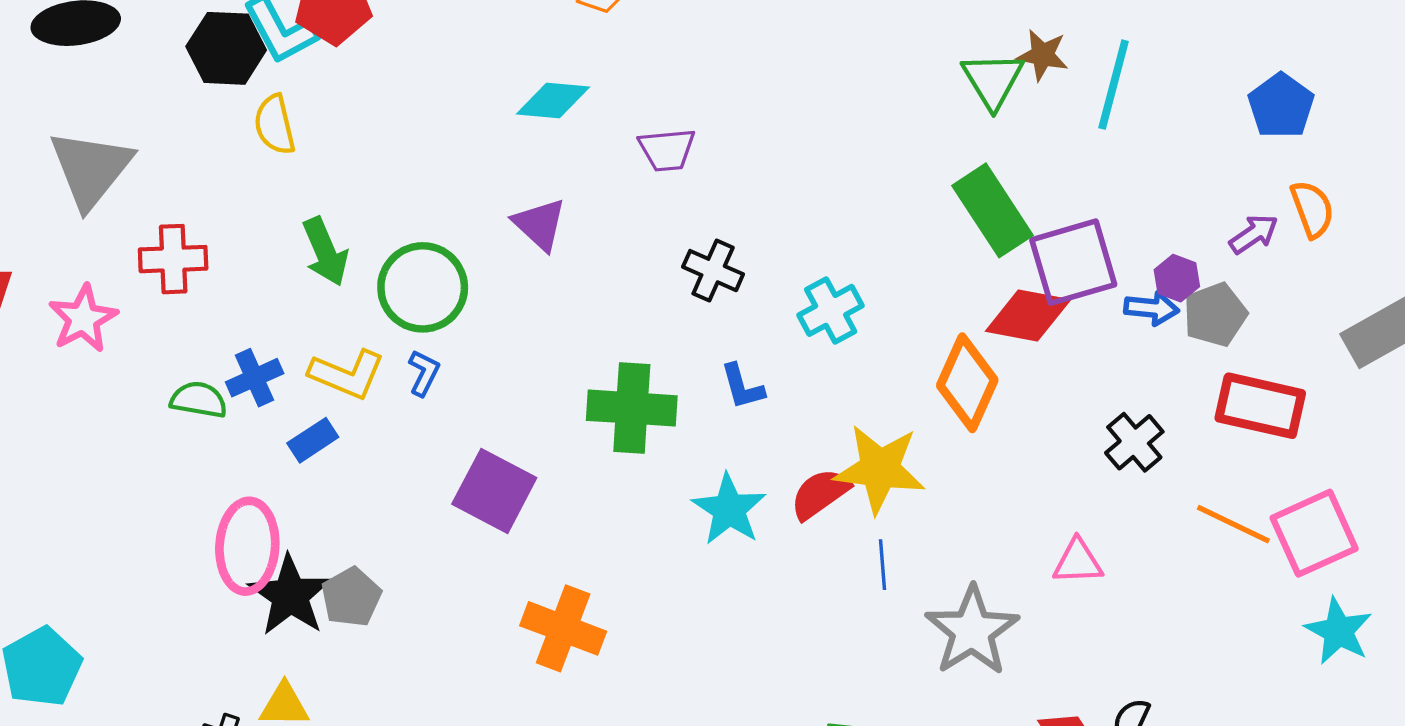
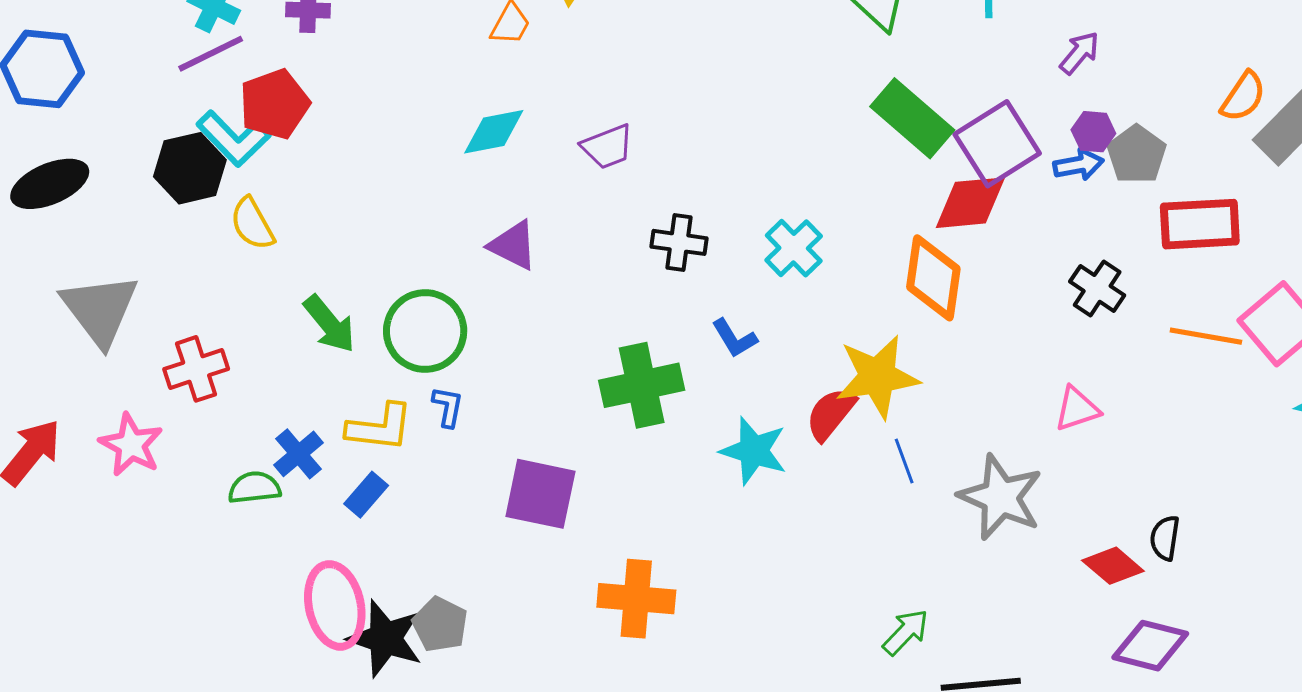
orange semicircle: (1312, 209) -> (1243, 97), moved, turned 70
purple arrow: (1254, 234) -> (1079, 53), moved

